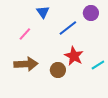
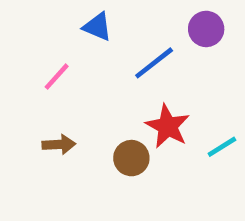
blue triangle: (43, 12) -> (97, 27), turned -32
brown arrow: (26, 64) -> (59, 144), size x0.6

